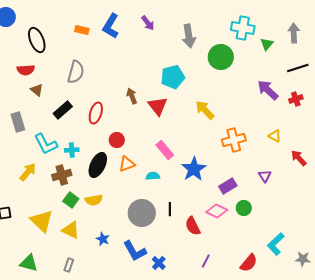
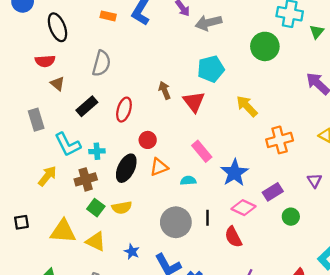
gray arrow: (189, 36) -> (209, 23), moved, turned 85
pink diamond: (217, 211) -> (243, 208), moved
yellow triangle: (42, 221) -> (63, 231), turned -40

